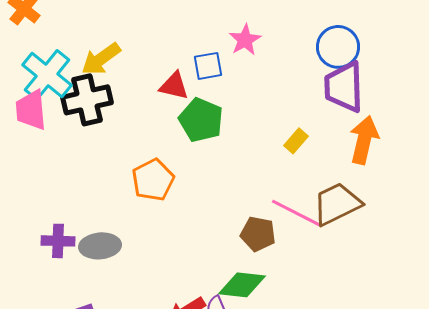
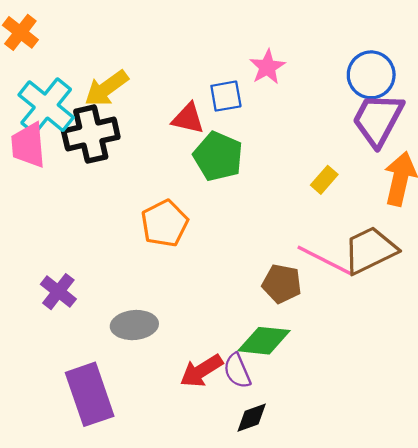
purple trapezoid: (344, 87) -> (378, 120), turned 30
purple cross: (58, 241) -> (58, 292), turned 36
gray ellipse: (100, 246) -> (134, 325), moved

